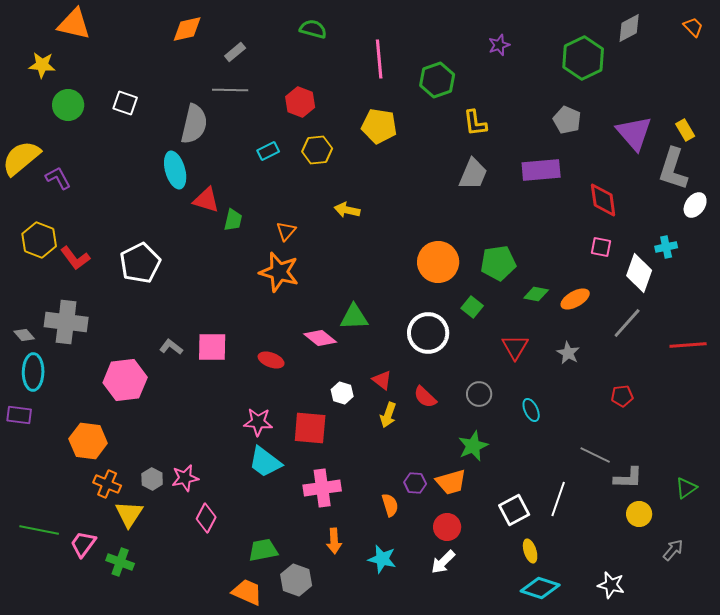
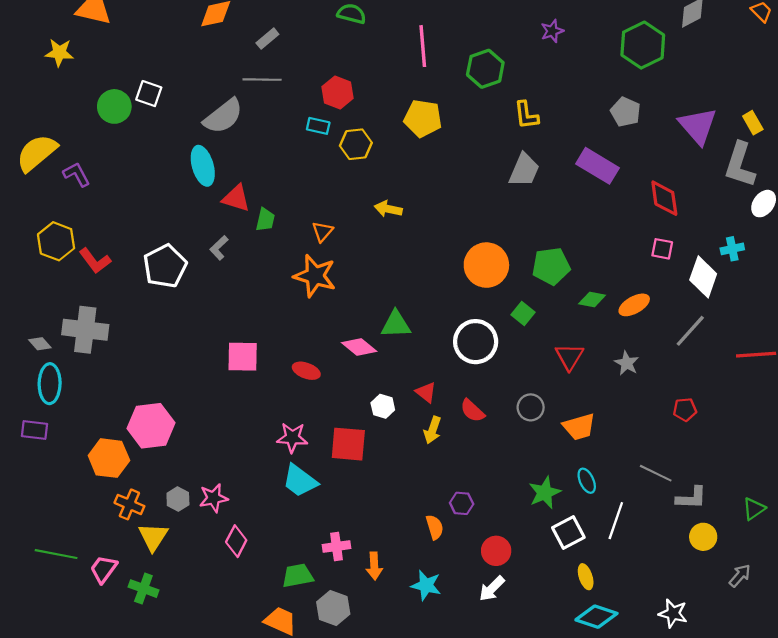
green circle: (68, 105) -> (114, 106), moved
gray semicircle: (194, 124) -> (223, 116), turned 39
cyan rectangle: (268, 151) -> (318, 126), moved, turned 40
purple rectangle: (541, 170) -> (597, 166), turned 36
gray L-shape: (171, 347) -> (219, 248), moved, turned -80
pink hexagon: (125, 380) -> (151, 426), moved
cyan ellipse: (531, 410) -> (587, 481), moved
green star: (473, 446) -> (545, 493), moved
orange trapezoid: (451, 482) -> (579, 427), moved
pink cross: (322, 488) -> (336, 547), moved, size x0.7

